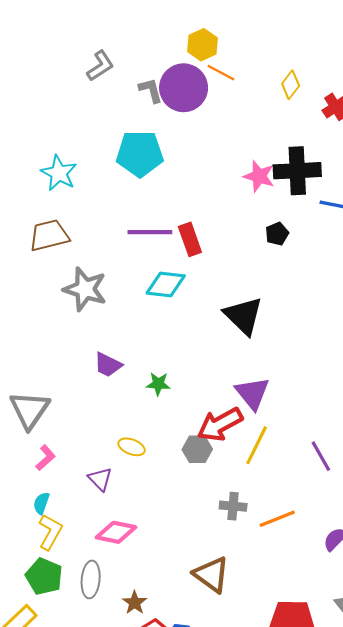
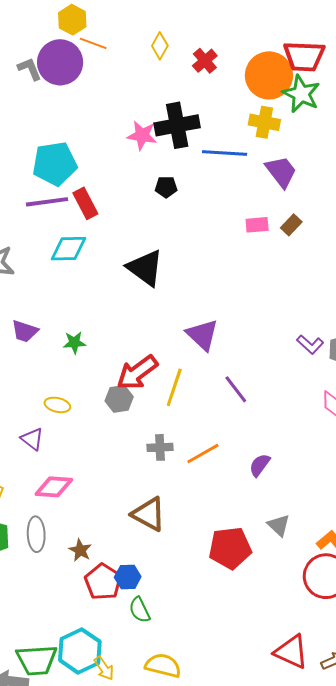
cyan pentagon: (140, 154) -> (55, 164), moved
black pentagon: (277, 234) -> (166, 187), turned 30
purple triangle: (252, 393) -> (202, 335), moved

